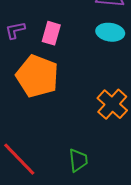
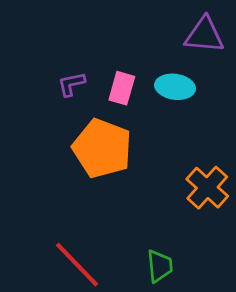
cyan ellipse: (110, 32) -> (175, 87), moved

